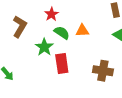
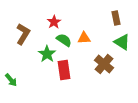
brown cross: (103, 71) -> (104, 64), moved, turned 30

